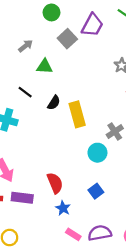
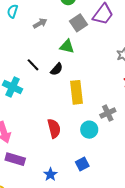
green triangle: (45, 66) -> (67, 46), moved
black semicircle: (54, 103) -> (57, 69), moved
red semicircle: (55, 183) -> (54, 128), moved

